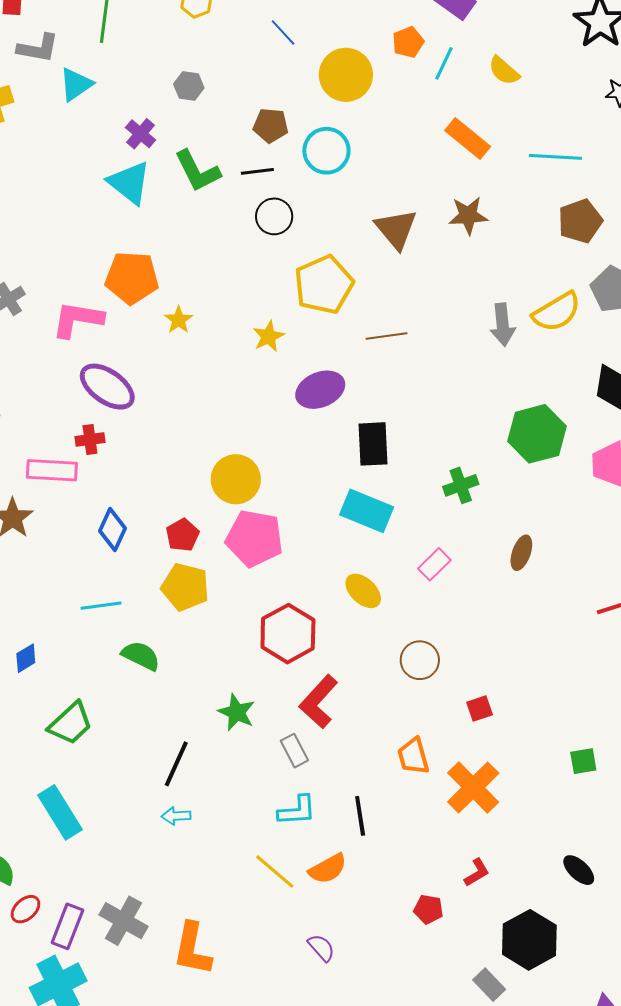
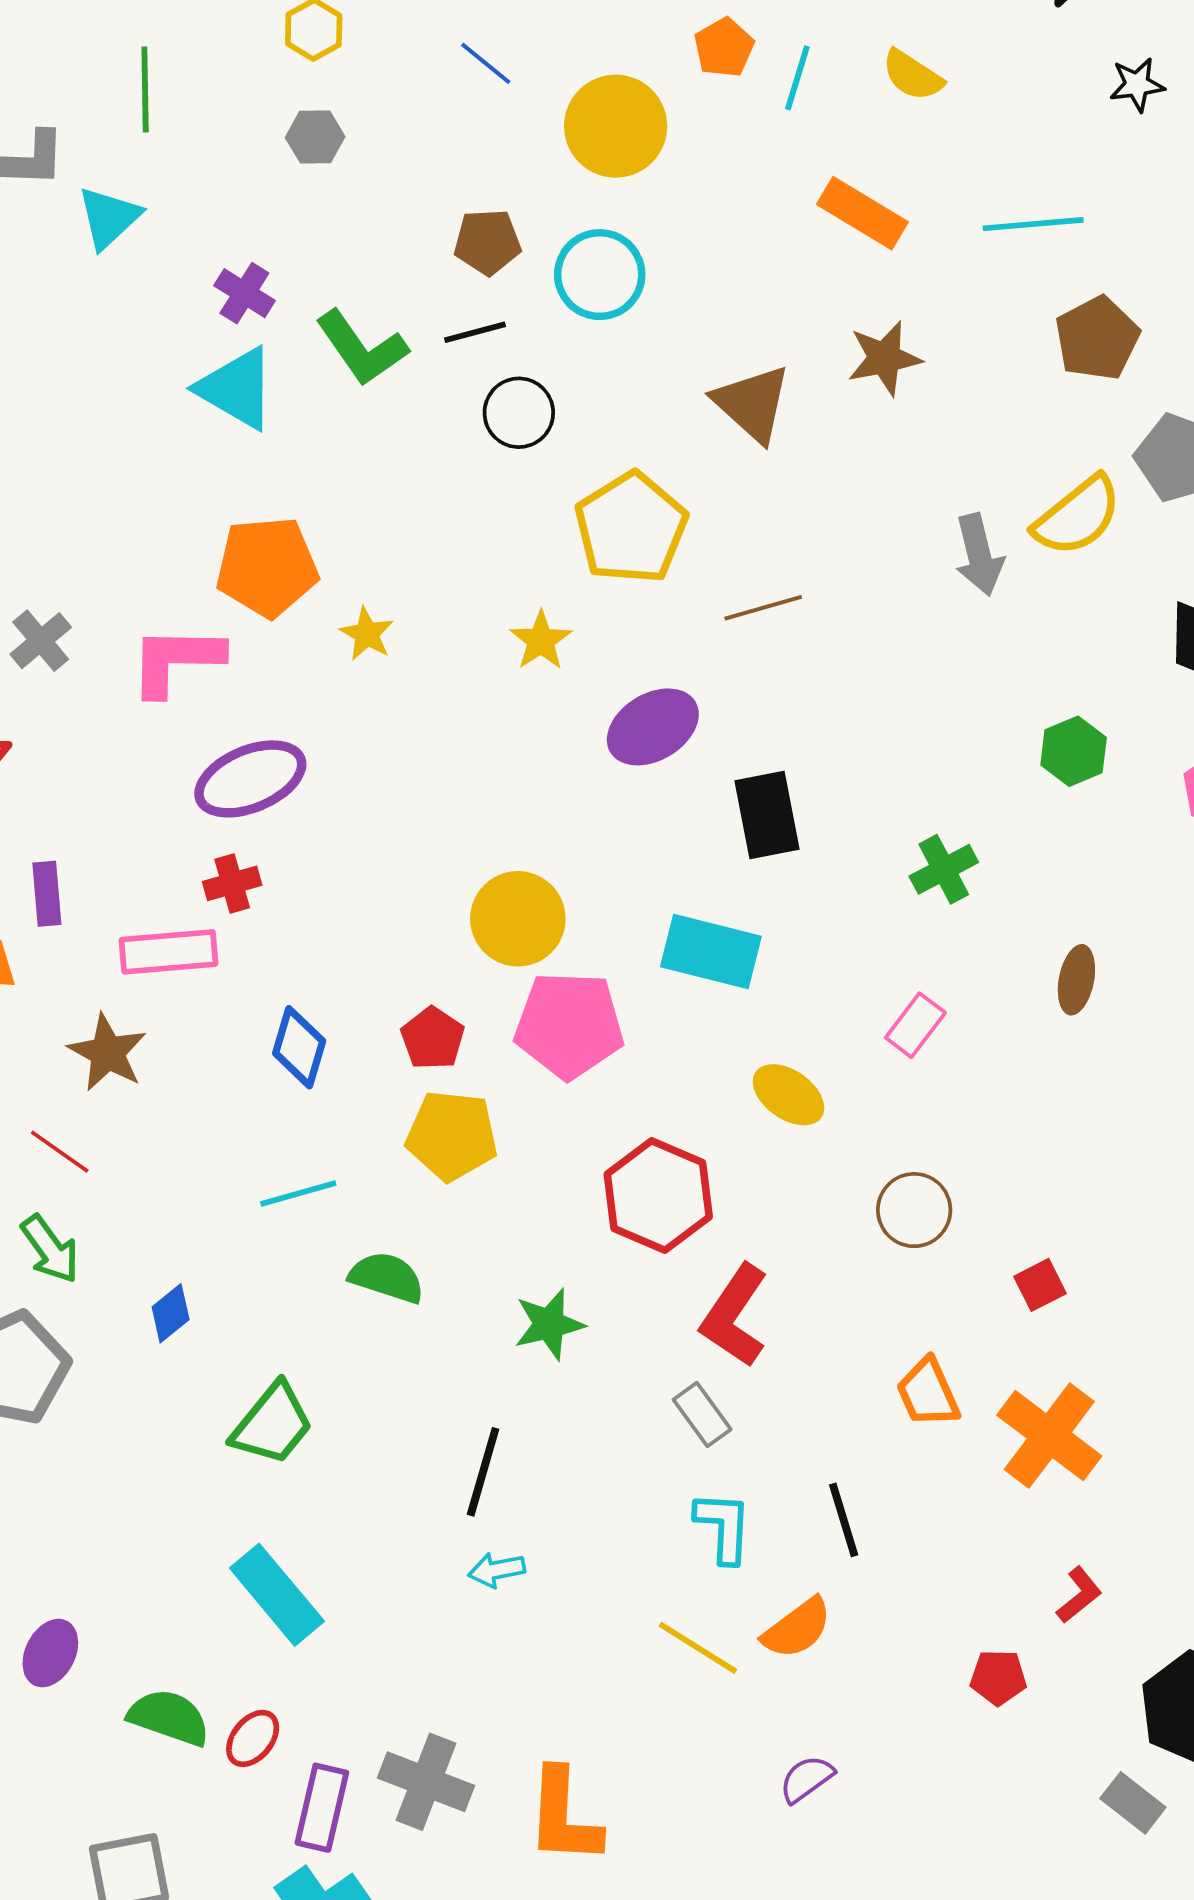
gray hexagon: (189, 86) -> (315, 137), moved
purple ellipse: (107, 387) -> (250, 779), turned -50
green hexagon: (537, 434) -> (1074, 751), size x0.6
cyan rectangle: (367, 511) -> (711, 952), moved
green star: (237, 712) -> (549, 1324), moved, turned -30
cyan L-shape: (297, 811) -> (723, 1527), turned -75
red ellipse: (26, 909) -> (253, 1738), moved
purple semicircle: (321, 948) -> (806, 1779), turned -76

